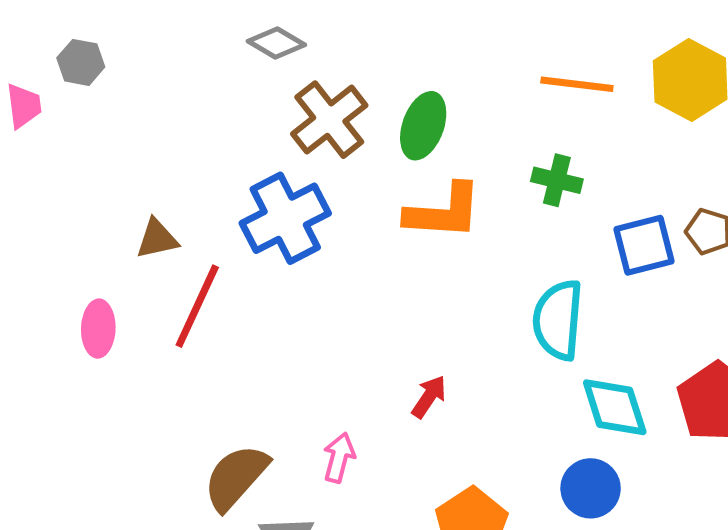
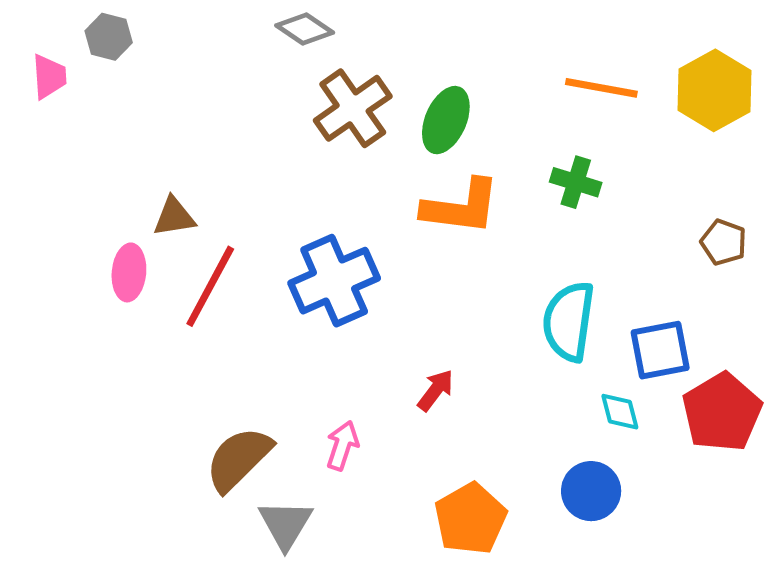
blue cross: (285, 218) -> (334, 281), moved
blue square: (644, 245) -> (660, 350), moved
pink ellipse: (98, 329) -> (129, 272), moved
cyan diamond: (615, 407) -> (620, 412), size x0.6

